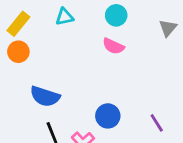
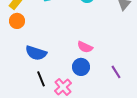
pink semicircle: (113, 46) -> (85, 47), moved

